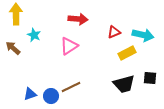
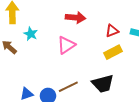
yellow rectangle: (127, 53) -> (113, 52), moved
black trapezoid: (124, 84) -> (103, 84), moved

